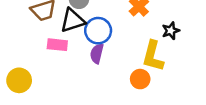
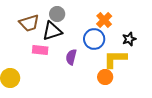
blue circle: (98, 31) -> (94, 39), moved
yellow L-shape: (153, 56) -> (115, 59), turned 75

